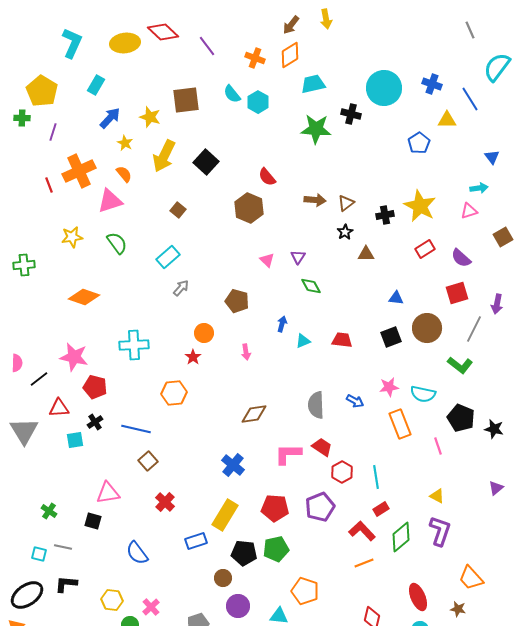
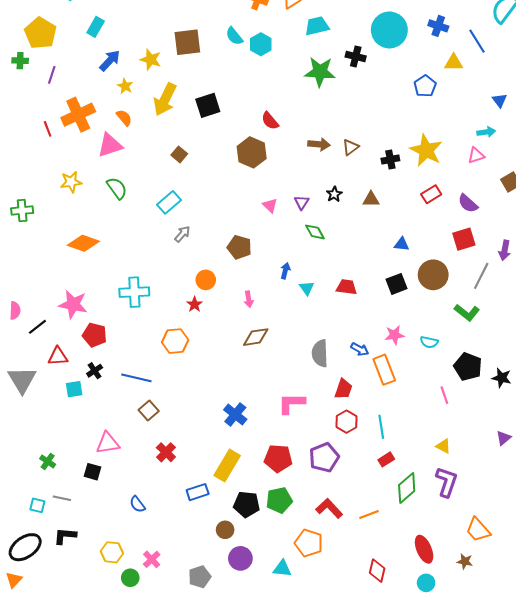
black square: (206, 162) -> (208, 105), turned 30
black star: (345, 232) -> (334, 194), moved
cyan triangle: (303, 341) -> (307, 288), turned -42
cyan semicircle: (423, 394) -> (429, 342), size x0.7
brown diamond: (254, 414) -> (256, 337), moved
orange rectangle: (400, 424) -> (384, 370), moved
red trapezoid: (322, 447) -> (343, 389), moved, turned 75
red L-shape: (362, 531) -> (329, 508), moved
blue semicircle: (137, 553) -> (137, 504), size x0.7

